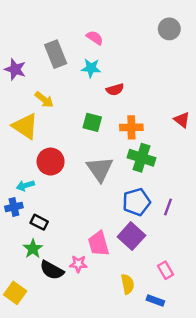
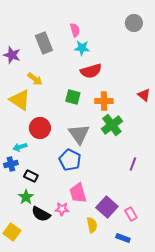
pink semicircle: (95, 38) -> (75, 30), turned 40
cyan star: (91, 68) -> (82, 48), moved
red semicircle: (115, 90) -> (91, 71), size x1.5
green cross: (141, 158) -> (112, 125), turned 35
blue pentagon: (136, 202) -> (70, 160), moved, turned -30
purple square: (131, 236) -> (107, 207), moved
yellow semicircle: (128, 284) -> (92, 225), moved

